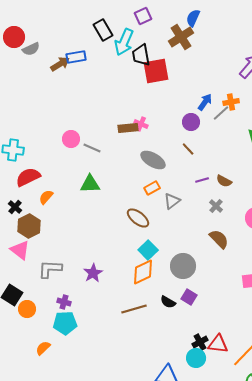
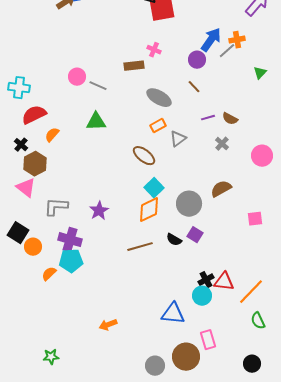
blue arrow: (205, 102) -> (211, 40), size x1.4
pink cross: (141, 124) -> (154, 50), moved
brown semicircle: (219, 239) -> (221, 189), moved, turned -75
purple cross: (64, 302) -> (70, 240), size x1.6
orange semicircle: (43, 348) -> (49, 274), moved

